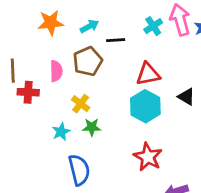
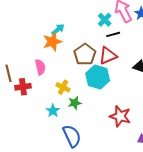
orange star: (51, 23) -> (52, 42), moved
black line: (116, 40) -> (113, 34), moved
brown pentagon: (88, 61) -> (85, 54), moved
cyan hexagon: (145, 106) -> (98, 77), moved

